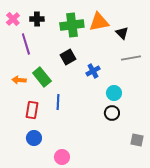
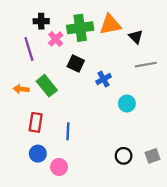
pink cross: (13, 19) -> (56, 39), moved
black square: (68, 57) -> (76, 63), turned -35
blue line: (58, 102) -> (68, 131), moved
black circle: (112, 113) -> (124, 156), moved
gray square: (137, 140) -> (152, 156), turned -32
pink circle: (62, 157) -> (59, 167), moved

